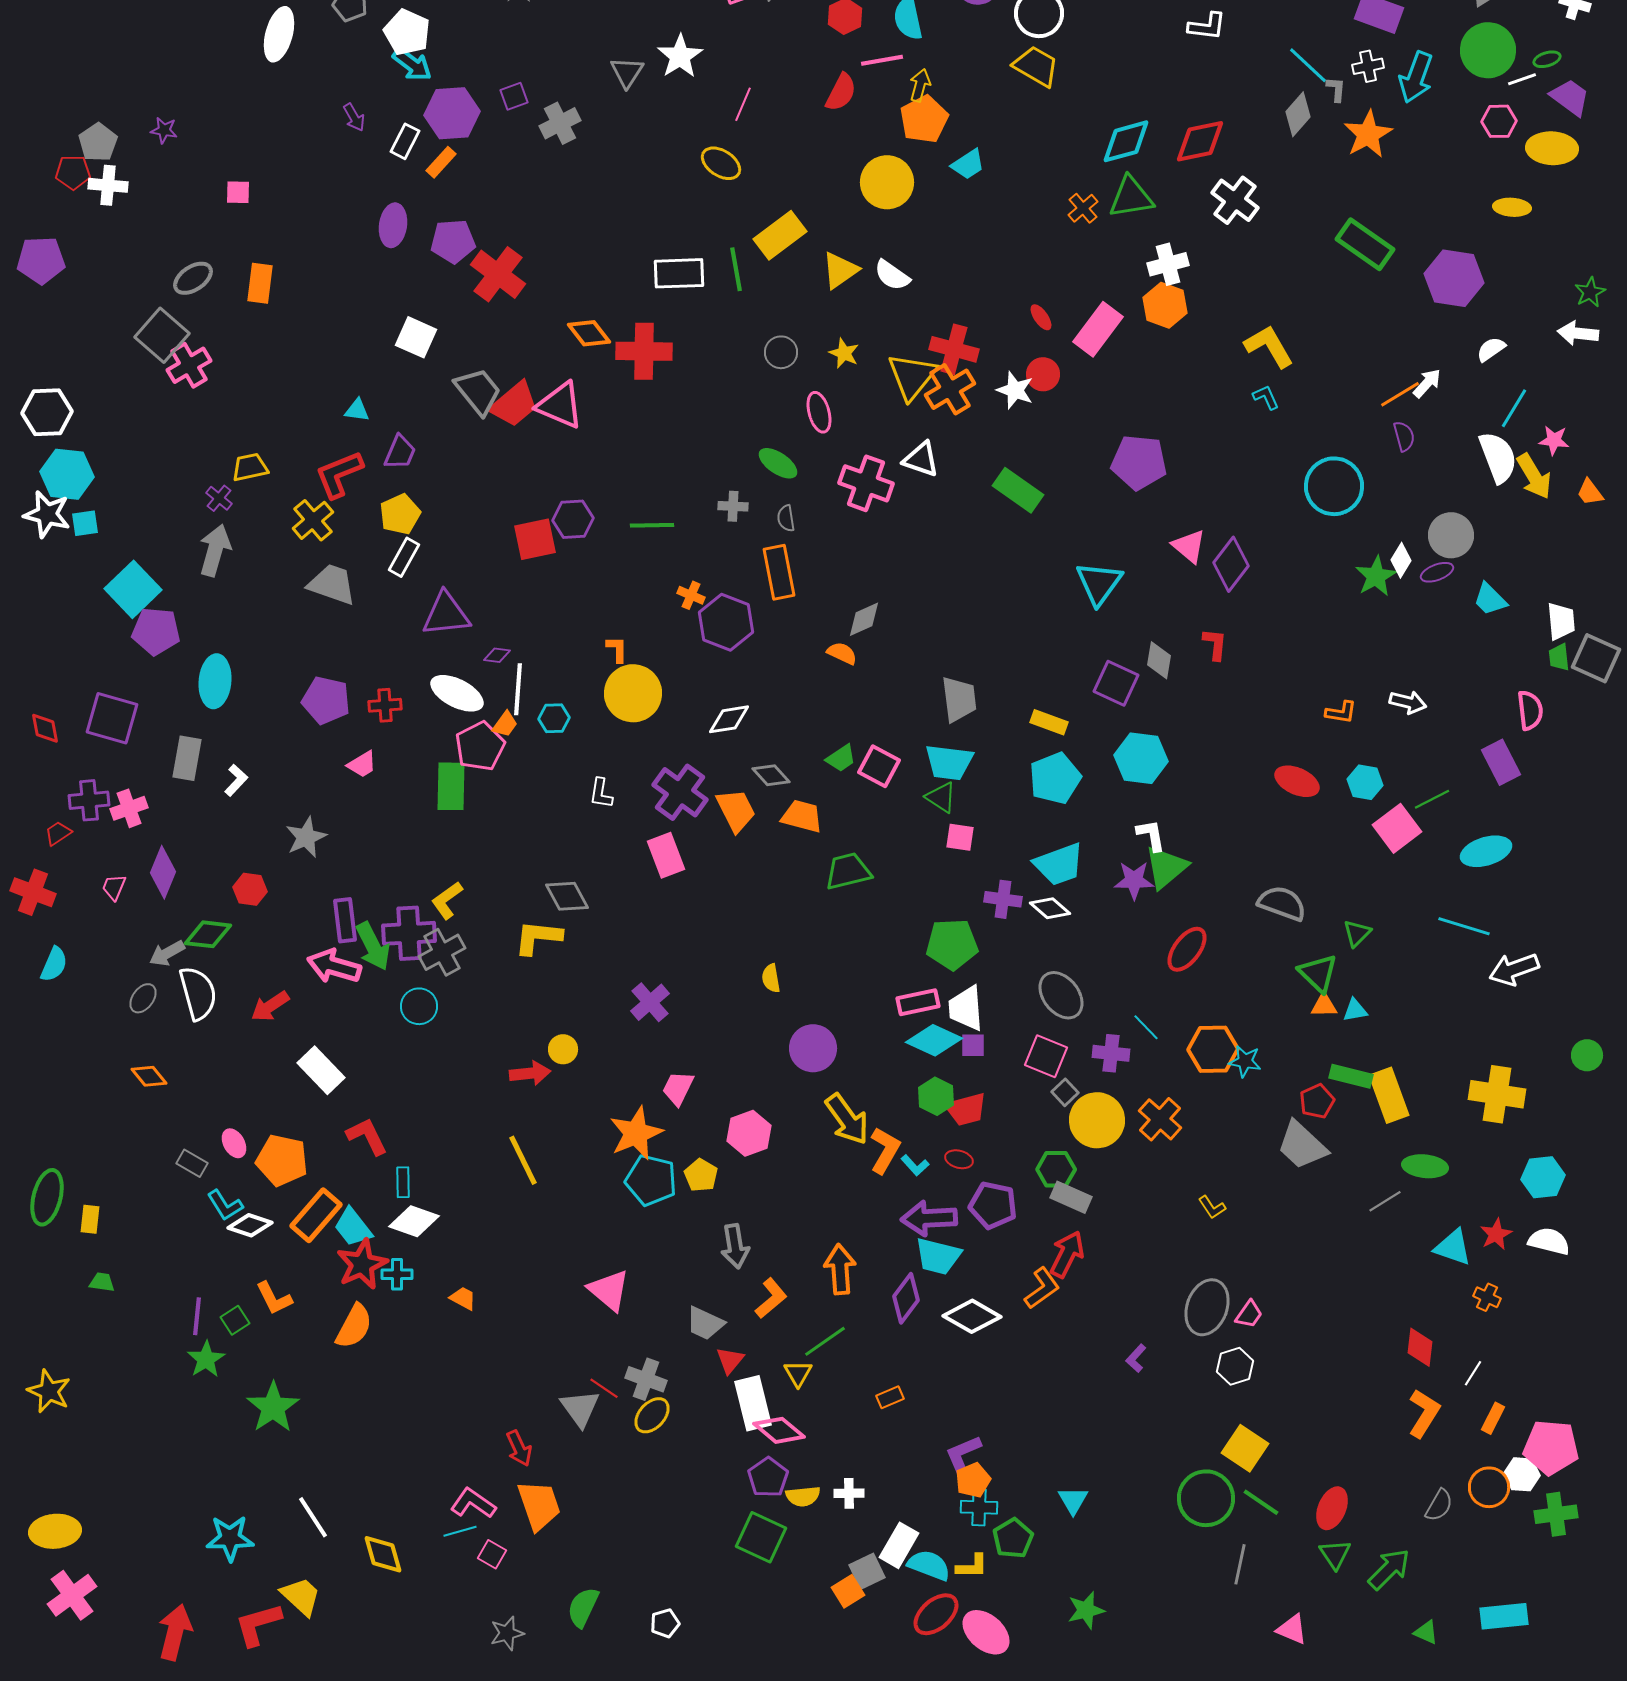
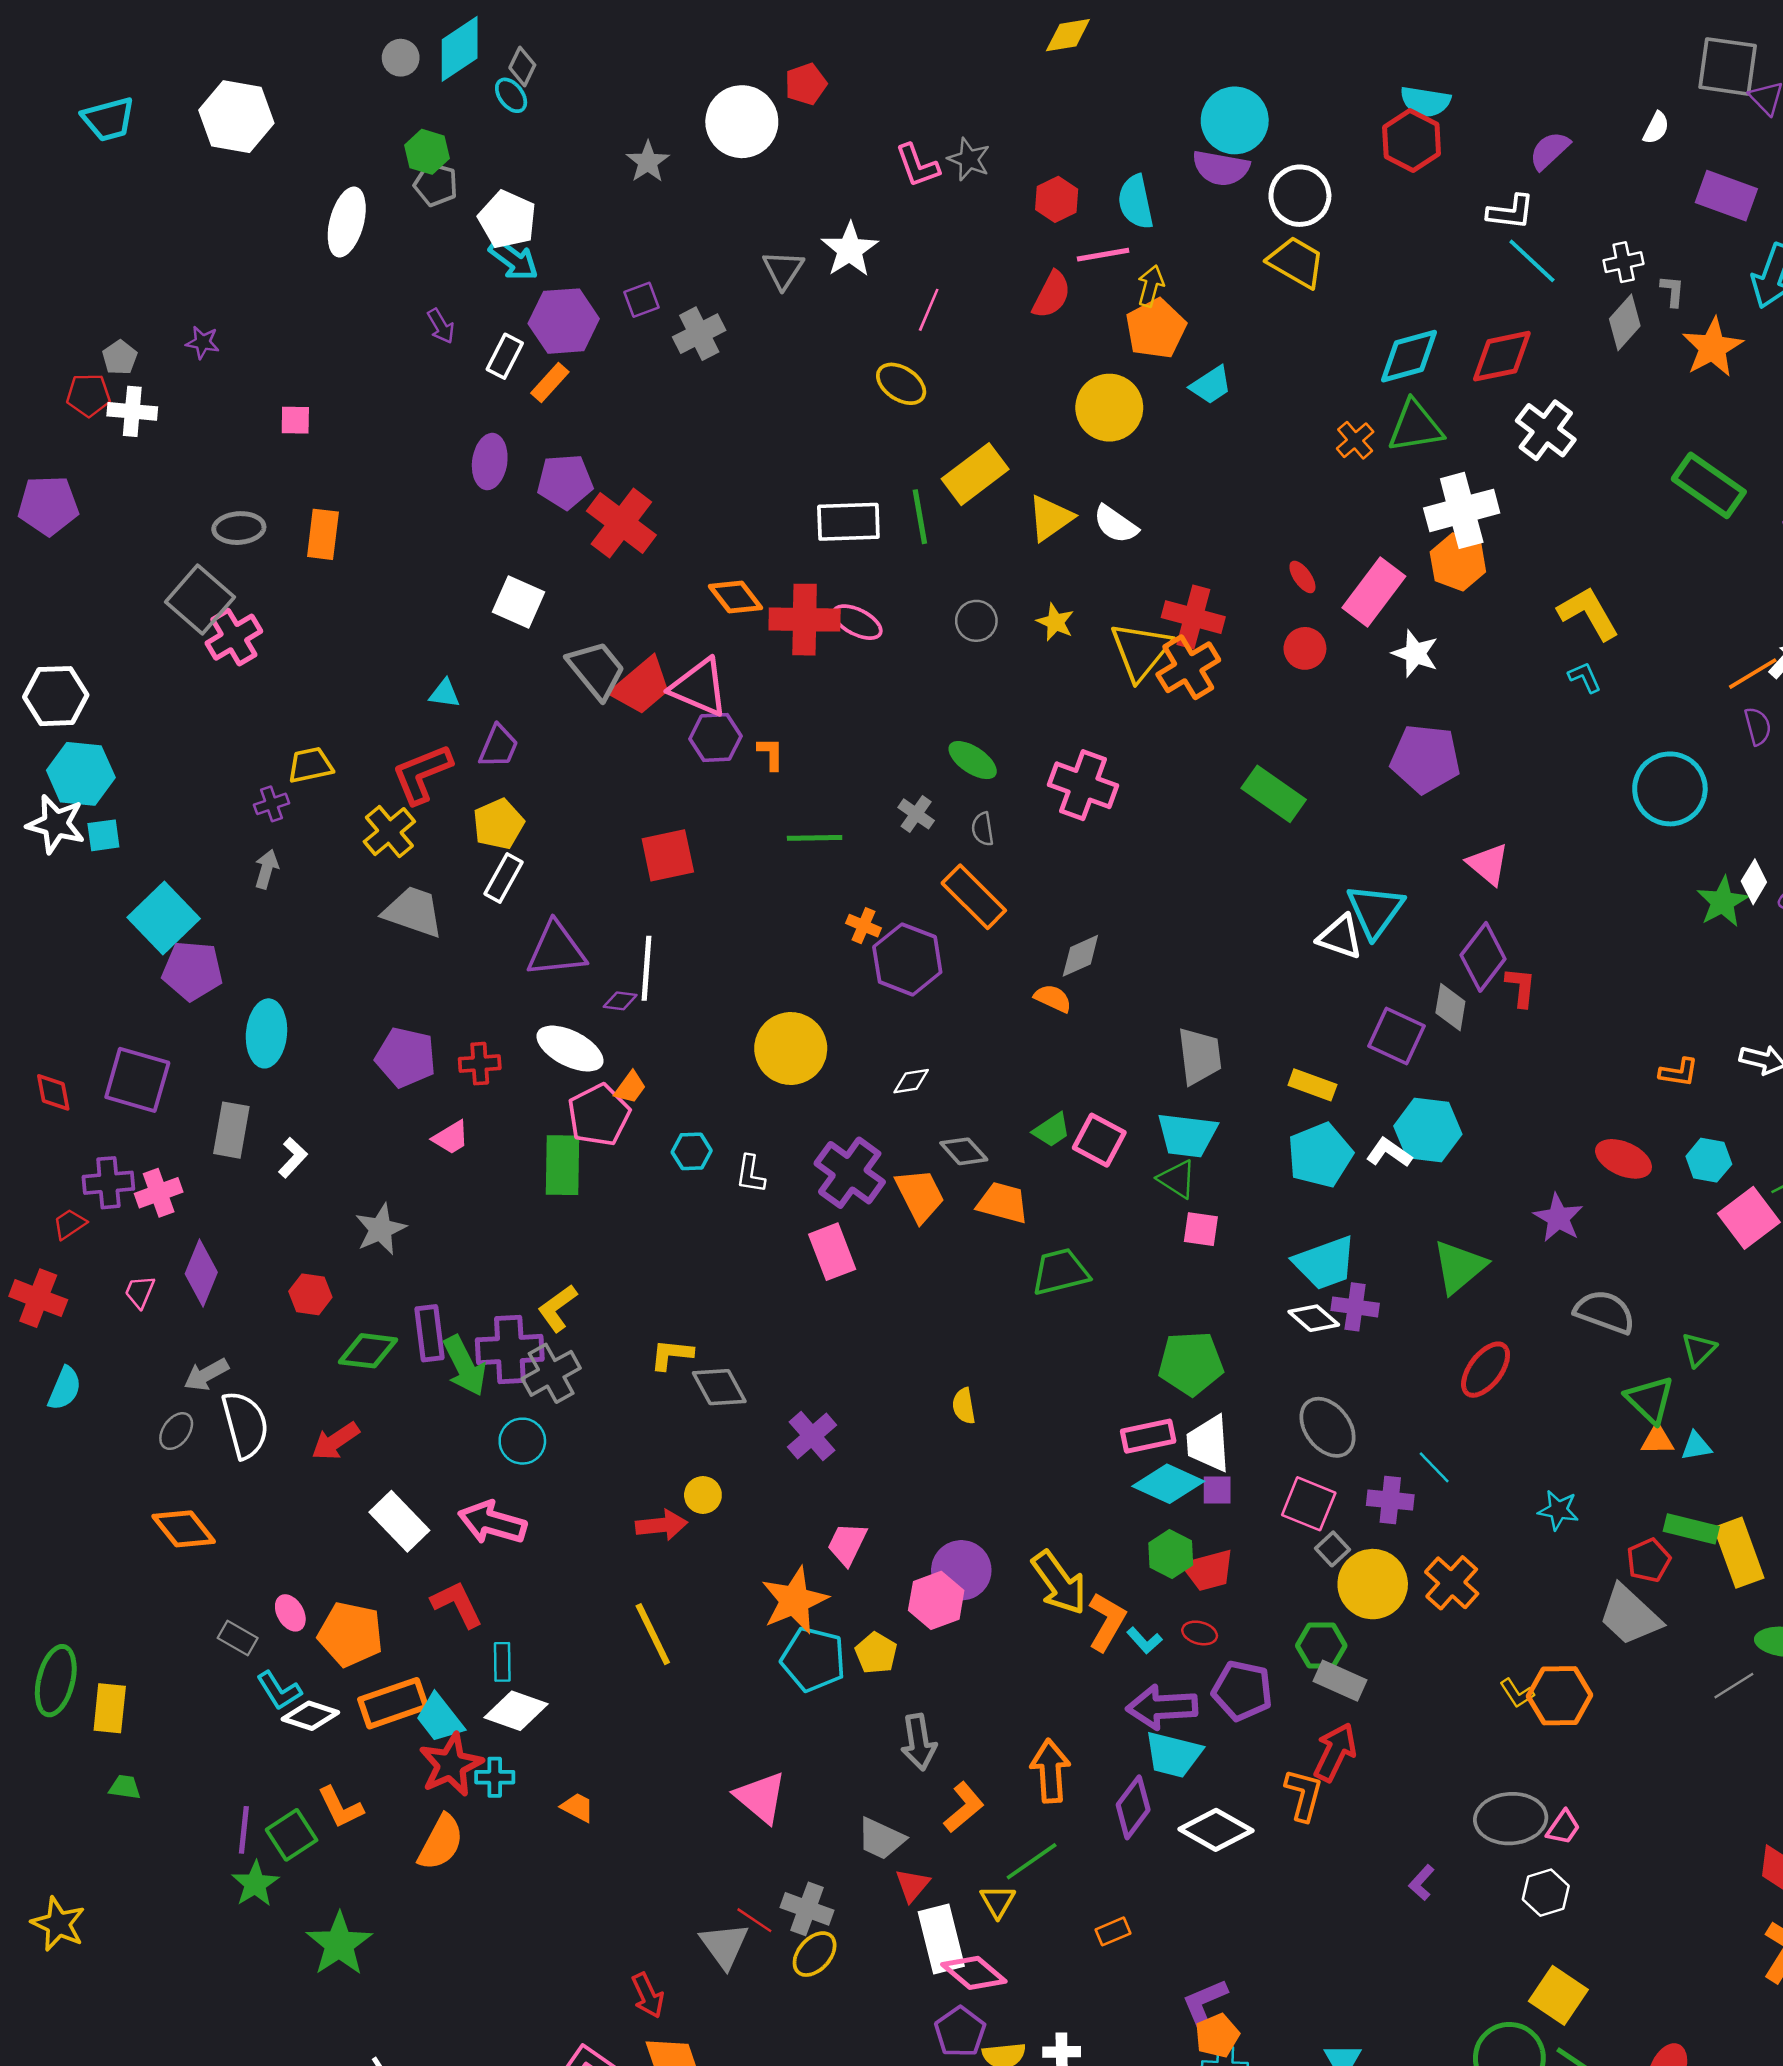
cyan line: (1308, 65) -> (1532, 261), moved
white cross: (1368, 66) -> (1624, 262), moved
gray pentagon: (98, 142) -> (120, 357), size x0.7
white cross: (1168, 264) -> (1462, 510), size x1.4
gray ellipse: (193, 278) -> (239, 528), turned 30
white star: (1015, 390) -> (1415, 653), moved
pink ellipse: (819, 412) -> (857, 622), moved, turned -48
white triangle: (921, 459) -> (1340, 937), moved
purple cross: (219, 498) -> (271, 804), turned 32
gray cross: (733, 506) -> (916, 814), turned 32
purple hexagon: (573, 519) -> (715, 737), moved
gray arrow: (215, 550) -> (266, 869), size x0.6
purple diamond: (1231, 564) -> (1483, 957), moved
orange rectangle: (779, 572) -> (974, 897), turned -34
orange L-shape: (617, 649) -> (771, 754), moved
white line: (518, 689) -> (646, 968), moved
cyan hexagon: (554, 718) -> (692, 1151), moved
white diamond: (729, 719) -> (911, 1081), size x0.7
white L-shape: (1151, 835) -> (1389, 1153), moved, turned -45
purple star: (1134, 880) -> (1558, 1218), moved, turned 30
gray diamond: (567, 896) -> (719, 1387), moved
purple cross: (1003, 899) -> (1355, 1307), moved
green diamond: (208, 934) -> (368, 1351), moved
yellow L-shape: (538, 937) -> (672, 1355), size x0.7
pink arrow: (334, 966) -> (492, 1523), moved
purple circle: (813, 1048) -> (961, 1570), moved
orange hexagon: (1213, 1049) -> (1560, 1696), moved
orange diamond: (149, 1076) -> (184, 1529), size x1.4
orange rectangle: (316, 1215) -> (393, 1703), turned 30
yellow rectangle: (90, 1219) -> (110, 1708), size x1.4
orange L-shape: (1042, 1288) -> (1304, 1795), turned -39
gray ellipse: (1207, 1307) -> (1511, 1819), turned 66
green square: (235, 1320) -> (292, 1835), size x1.4

